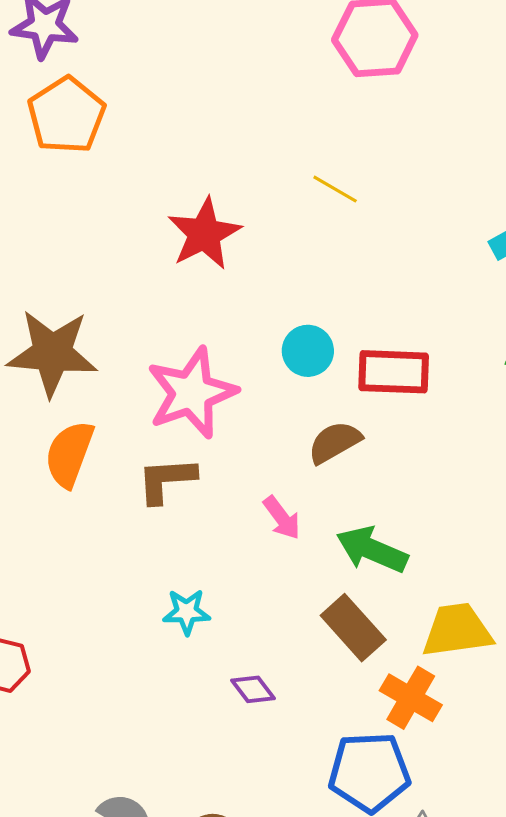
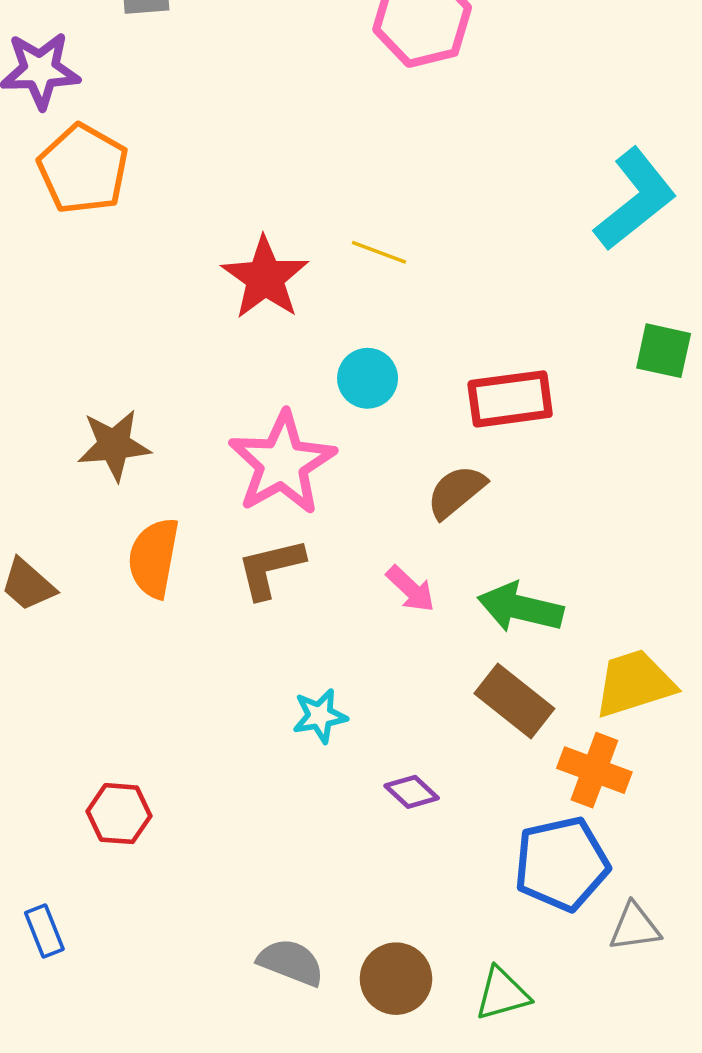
yellow line: (335, 189) -> (379, 252), moved
cyan circle: (308, 351) -> (368, 378), moved
brown star: (52, 353) -> (114, 445), size x0.7

